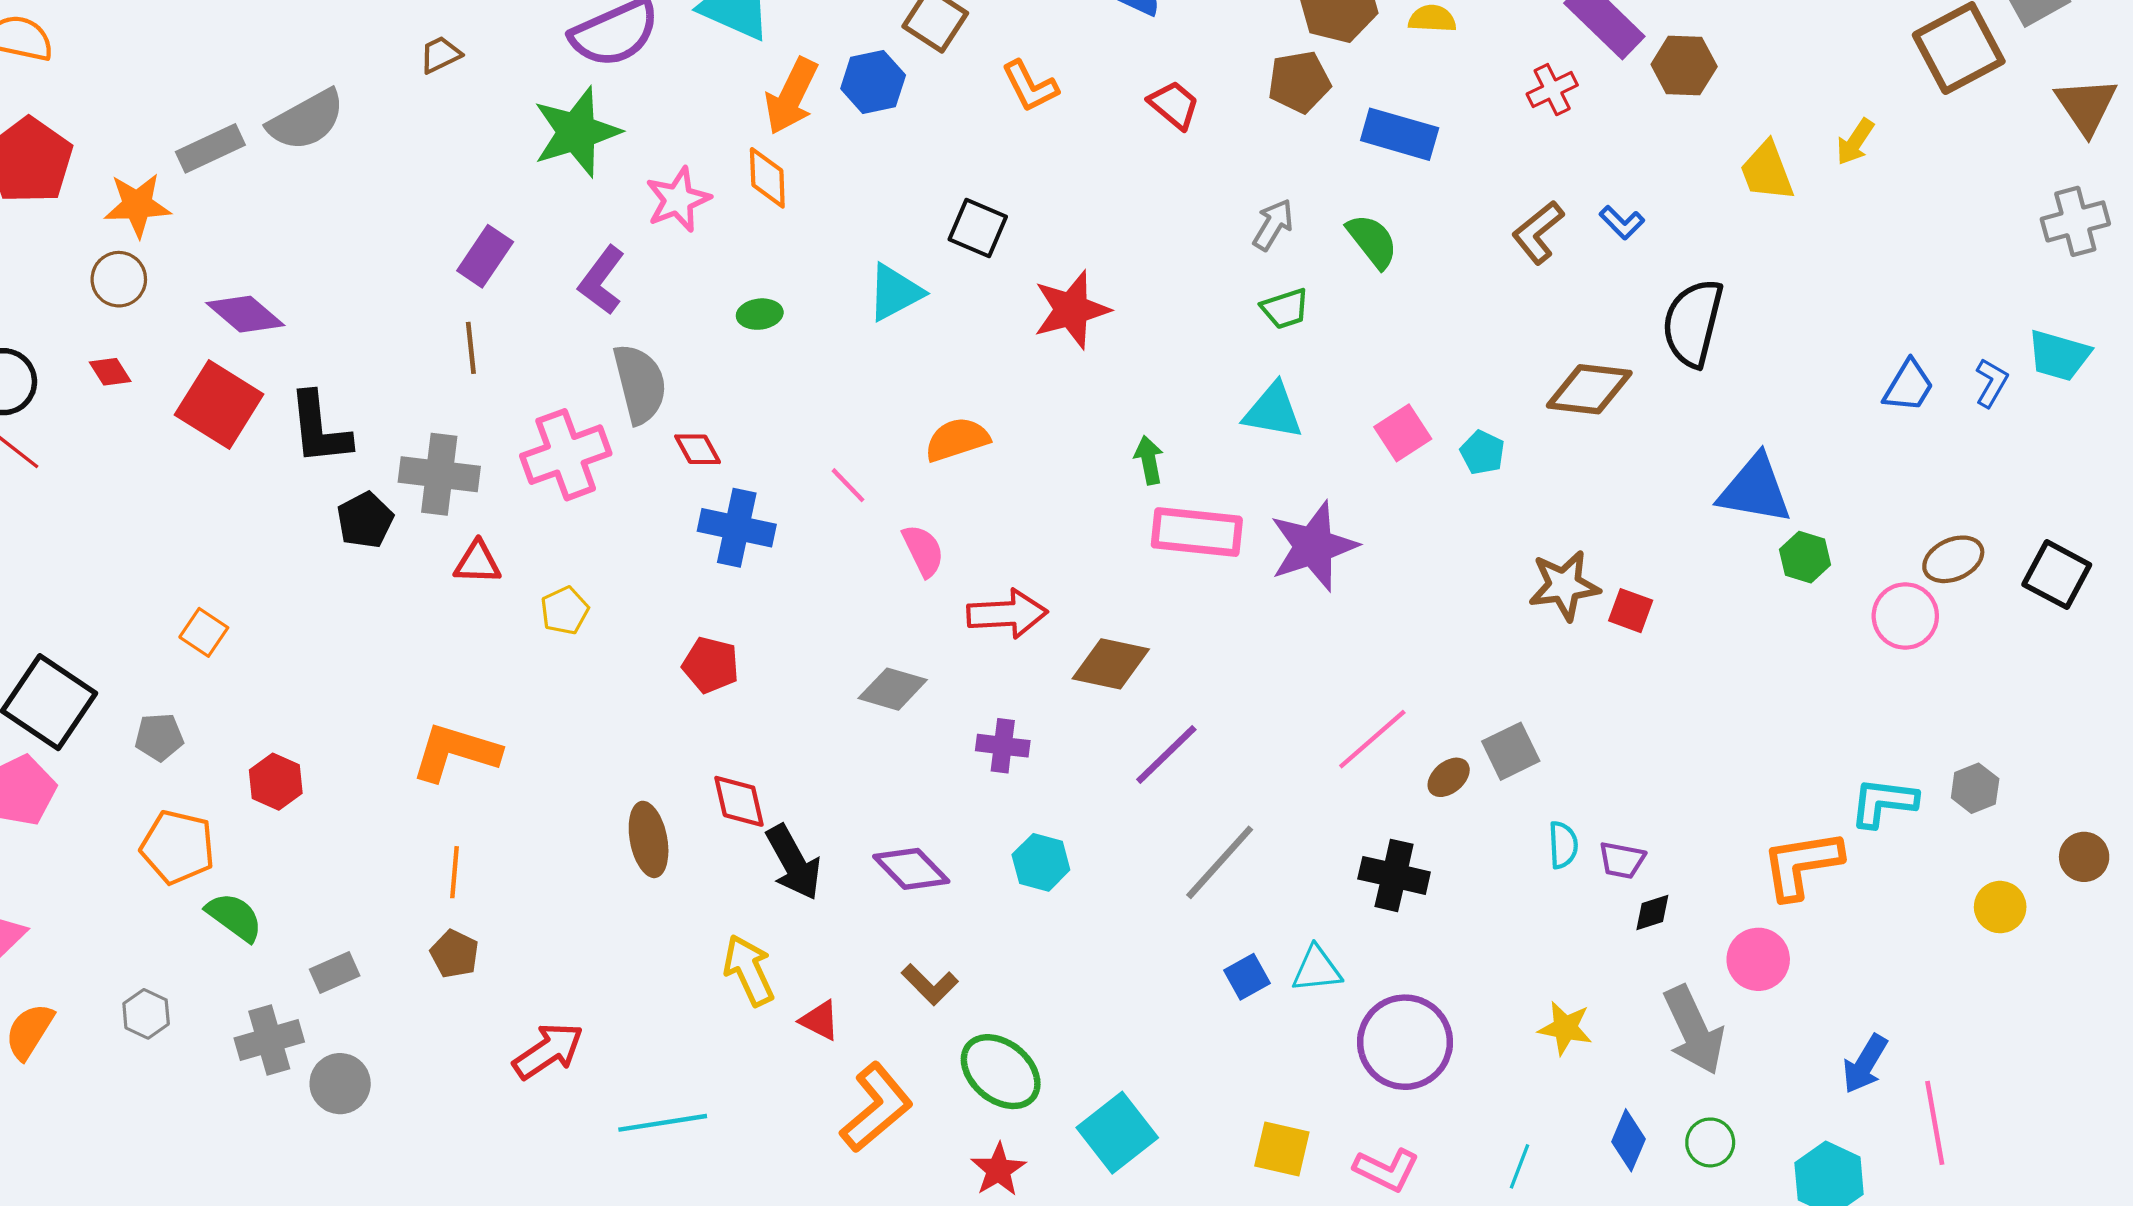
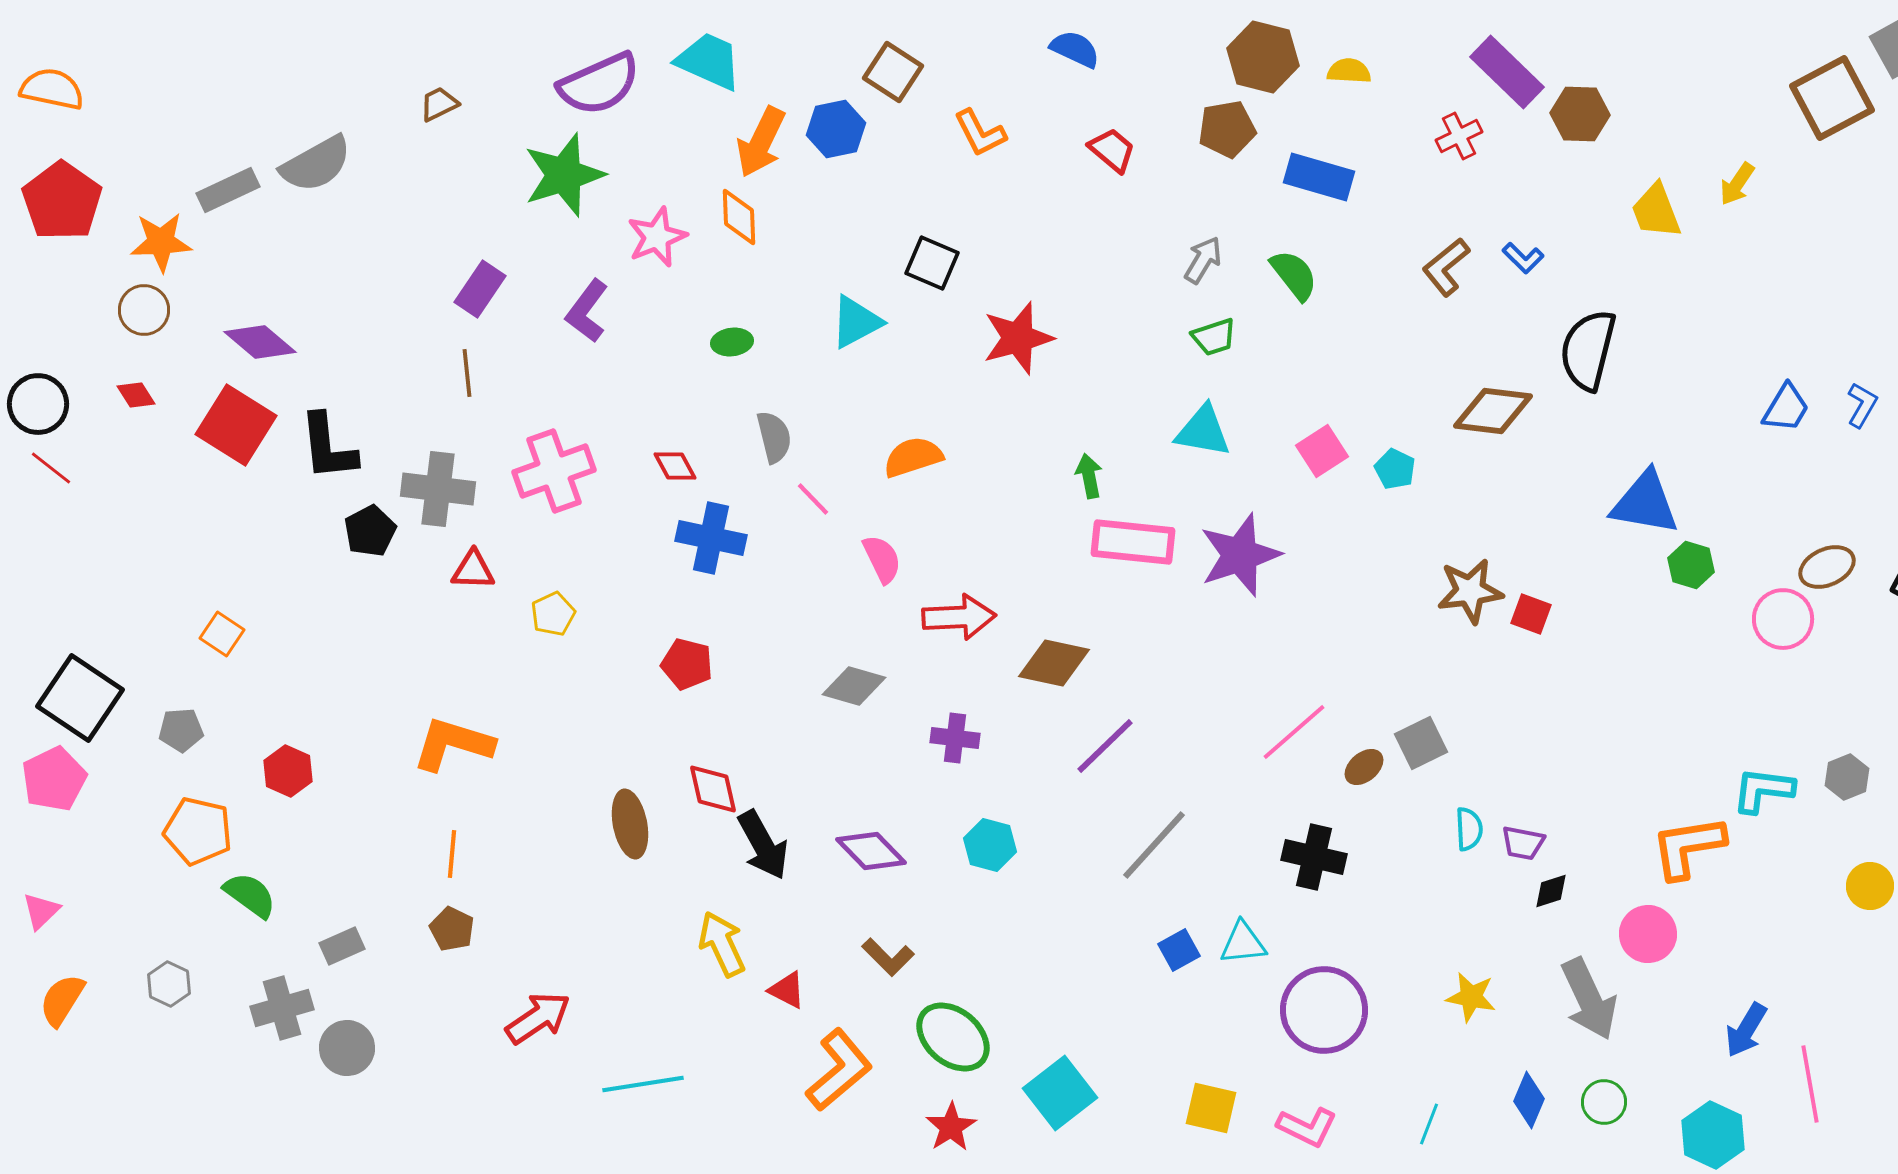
gray semicircle: (640, 384) -> (774, 437), moved, size x0.7

